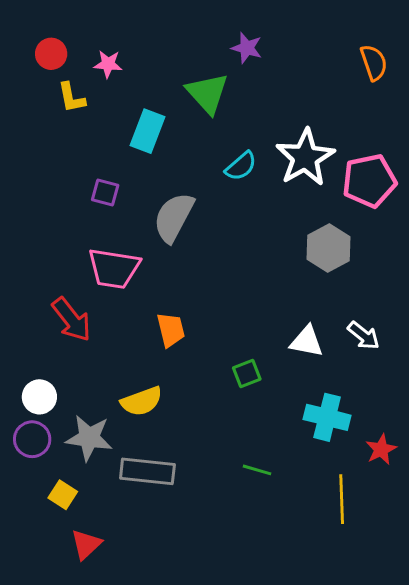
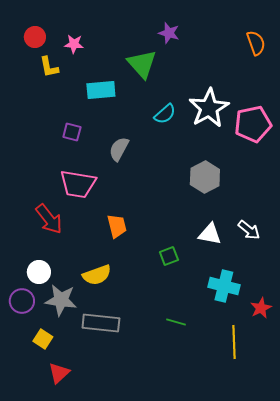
cyan rectangle: (147, 131) -> (101, 90), turned 64
gray semicircle: (174, 217) -> (119, 149), size x0.7
gray hexagon: (328, 248) -> (205, 177), moved
white circle: (39, 397) -> (39, 272), moved

